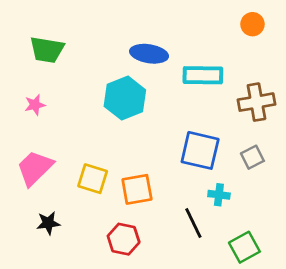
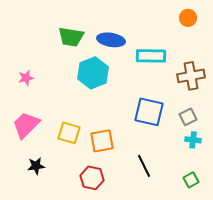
green trapezoid: (47, 50) -> (71, 37), moved
cyan cross: (219, 195) -> (193, 140), moved
green square: (244, 247) -> (191, 180), moved, size x0.7

